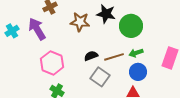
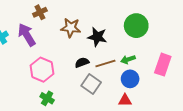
black star: (106, 14) -> (97, 37), moved
green circle: (131, 26) -> (136, 26), moved

